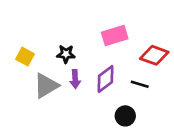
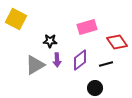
red diamond: (154, 55) -> (117, 42), turned 35
yellow square: (25, 57) -> (16, 19), moved, size x1.5
black line: (140, 84) -> (106, 64), turned -32

